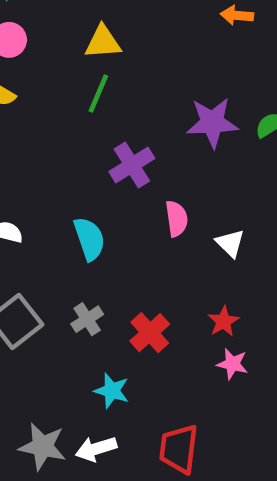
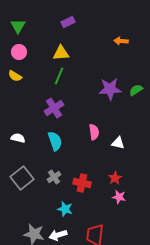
purple cross: (132, 165) -> (54, 108), moved
white triangle: (230, 243) -> (118, 143), turned -32
red cross: (150, 333) -> (82, 183), turned -36

